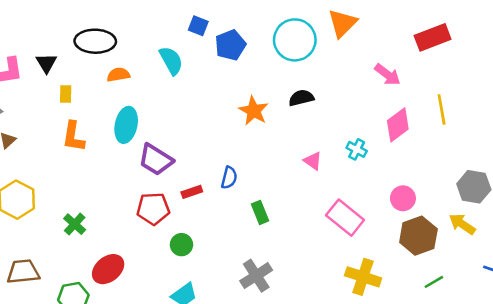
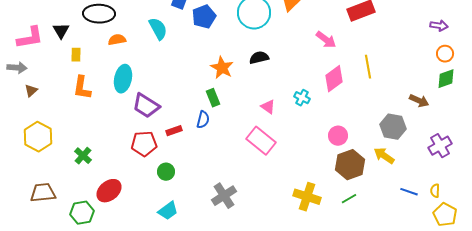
green rectangle: (260, 212) -> (213, 98), moved
pink rectangle: (345, 218) -> (261, 141), moved
green line: (434, 282) -> (349, 199), moved

